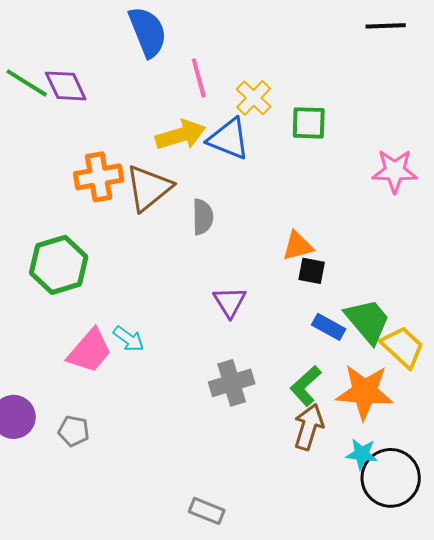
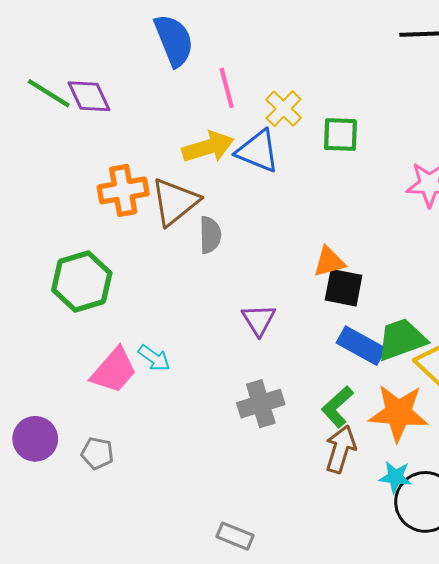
gray semicircle: (203, 217) -> (210, 235), moved
black square: (312, 271) -> (344, 288), size x1.4
green trapezoid: (368, 321) -> (402, 339), turned -70
blue rectangle: (329, 327) -> (361, 346), size x1.4

